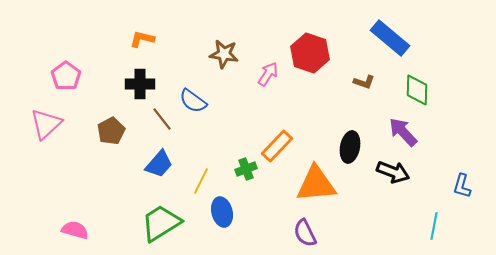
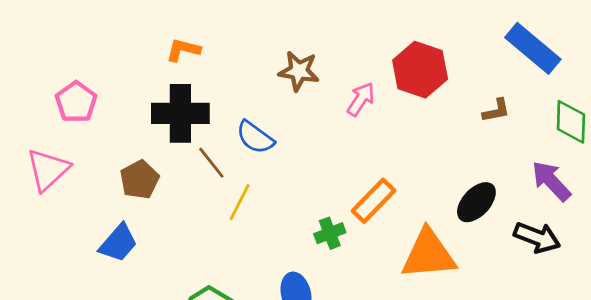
brown L-shape: (364, 82) -> (496, 111), turned -30
black cross: (140, 84) -> (180, 113), size x1.4
black ellipse: (350, 147) -> (476, 202), turned 32
blue trapezoid: (159, 164) -> (118, 243), moved
yellow line: (201, 181) -> (240, 202), moved

